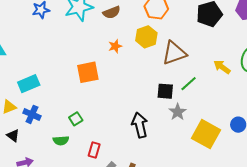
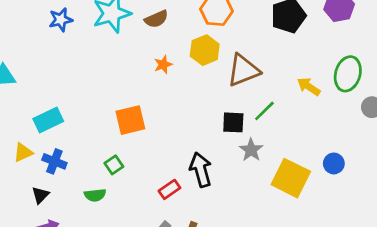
orange square: (88, 72) -> (130, 120), moved
black triangle: (13, 136) -> (40, 195), moved, turned 40
red rectangle: (94, 150) -> (169, 189), moved, turned 42

